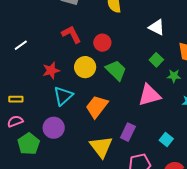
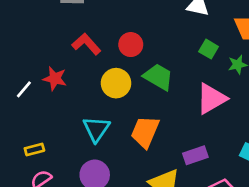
white line: (21, 45) -> (24, 89), moved
red star: (51, 71) -> (55, 79), moved, turned -30
purple rectangle: (128, 132) -> (195, 155), turned 60

